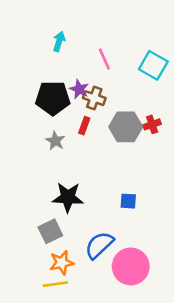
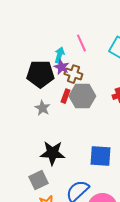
cyan arrow: (59, 41) -> (59, 55), moved
gray hexagon: (126, 127) -> (82, 96), moved
blue square: (128, 201) -> (100, 156), size x1.6

